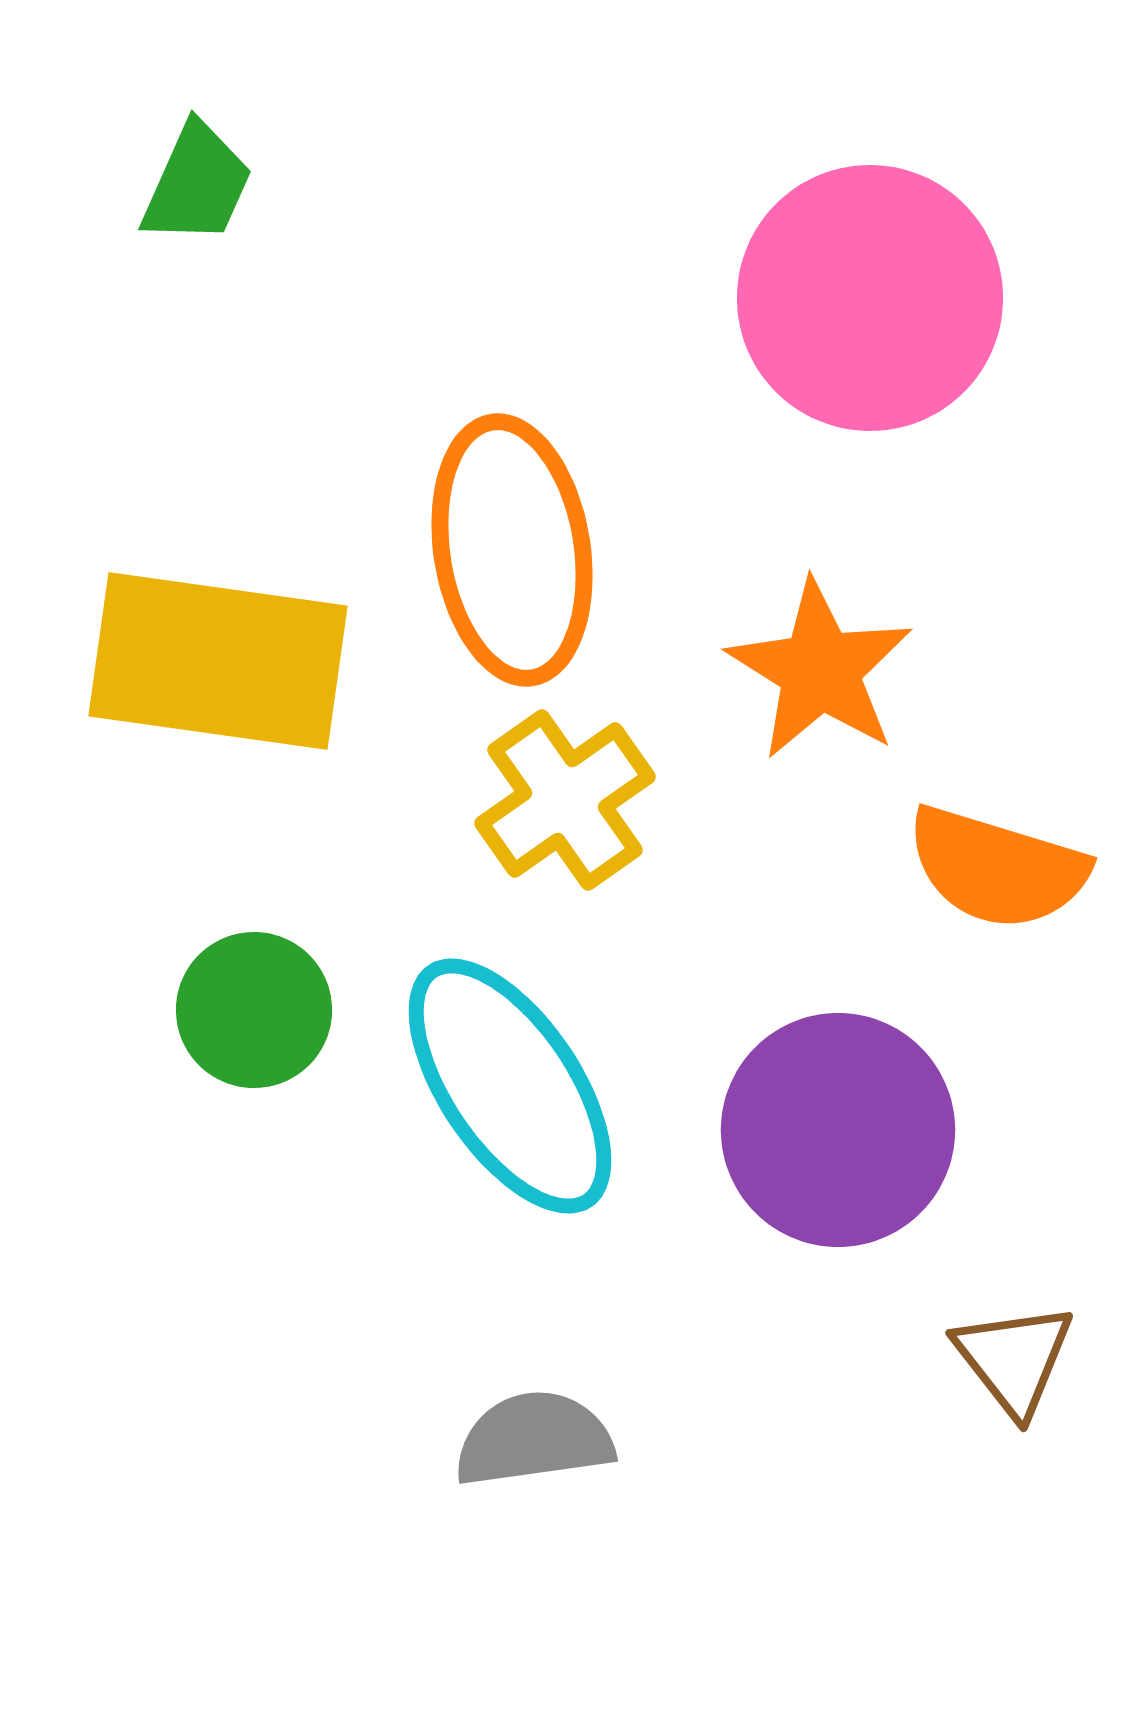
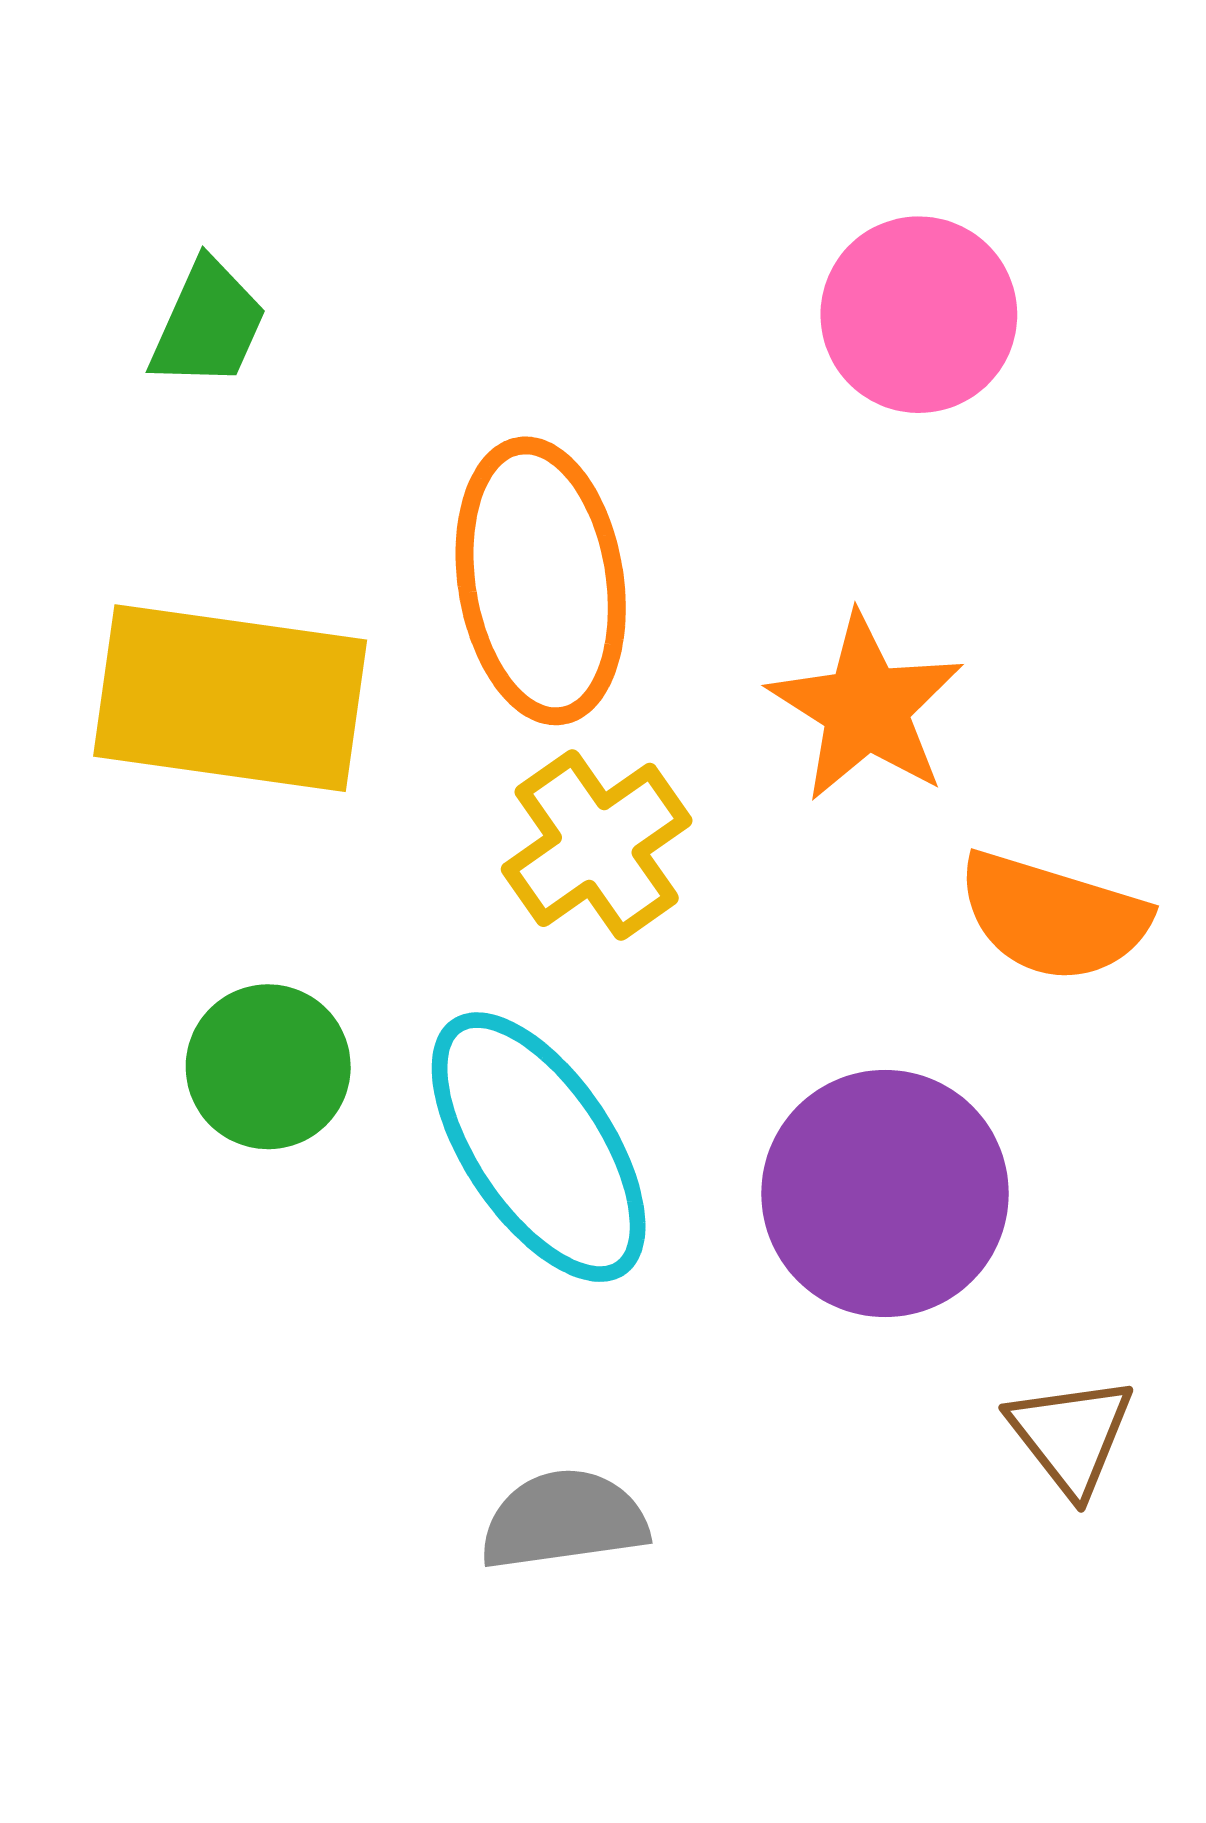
green trapezoid: (197, 184) -> (208, 324), moved
pink circle: (870, 298) -> (919, 315), size x0.7

